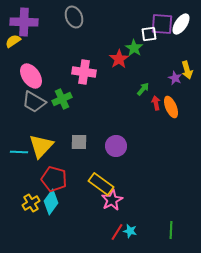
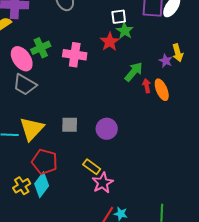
white square: (149, 34) -> (119, 17), moved
green arrow: (143, 89) -> (134, 72), size x1.5
green cross: (62, 99) -> (41, 48), moved
yellow rectangle: (101, 184) -> (92, 167), size x0.7

